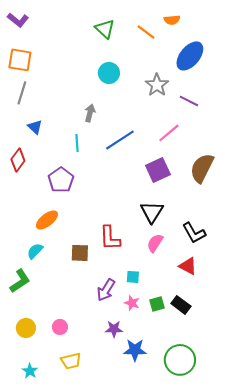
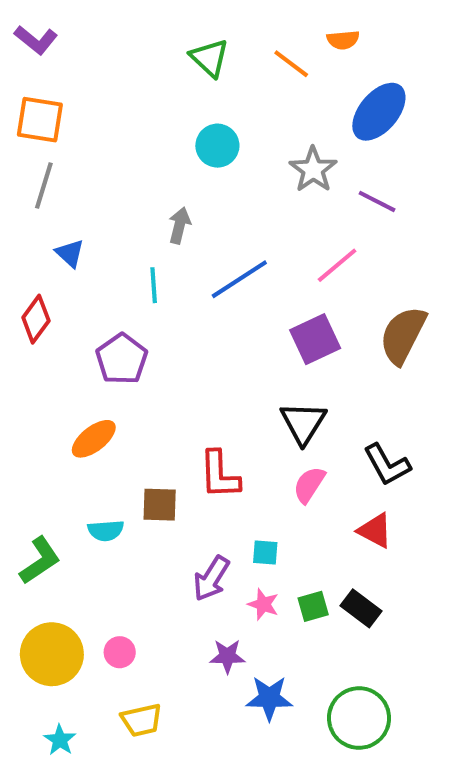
cyan semicircle: (35, 251) -> (106, 531), moved, turned -138
yellow circle: (26, 328) -> (52, 654), size x1.6

